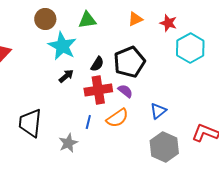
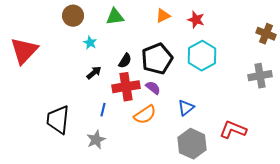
cyan star: (62, 46) -> (90, 43), size x0.5
cyan hexagon: (190, 48) -> (202, 56), moved
blue line: (88, 122) -> (103, 110), moved

